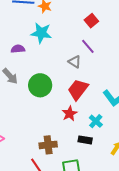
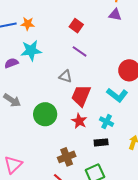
purple semicircle: (18, 49) -> (11, 63), moved
gray triangle: (75, 62) -> (66, 76), moved
green circle: (40, 85) -> (45, 114), moved

